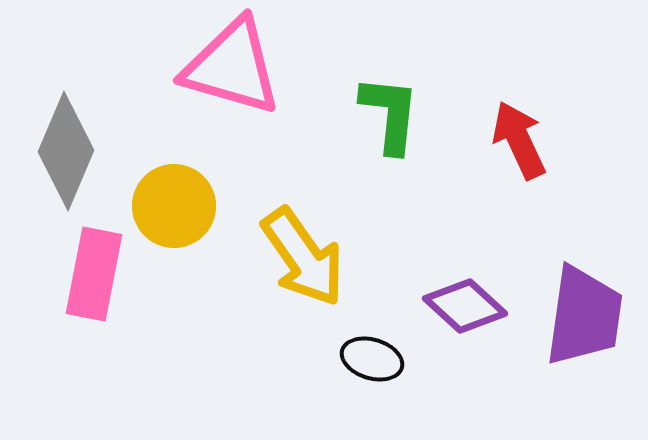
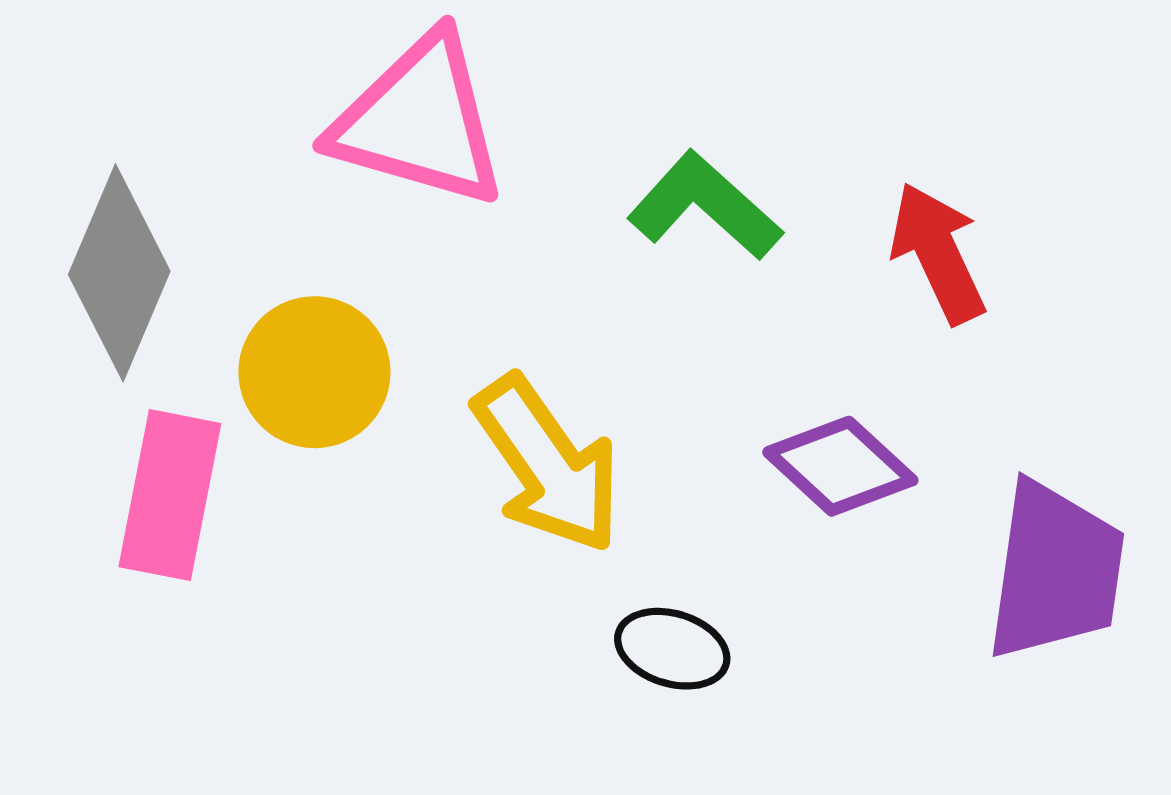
green L-shape: (390, 114) -> (705, 206), turned -54
purple diamond: (465, 306) -> (840, 466), moved

